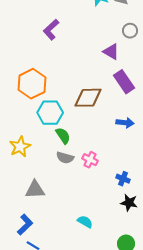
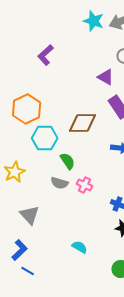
green semicircle: (63, 136) -> (68, 161), moved
gray triangle: (35, 190) -> (30, 215), turned 50

